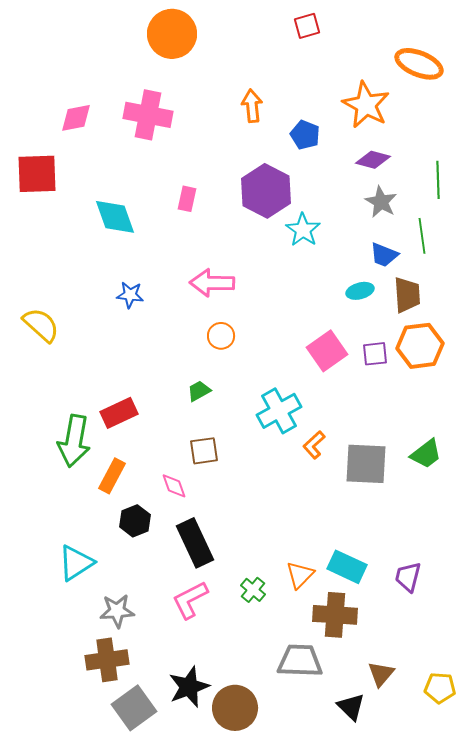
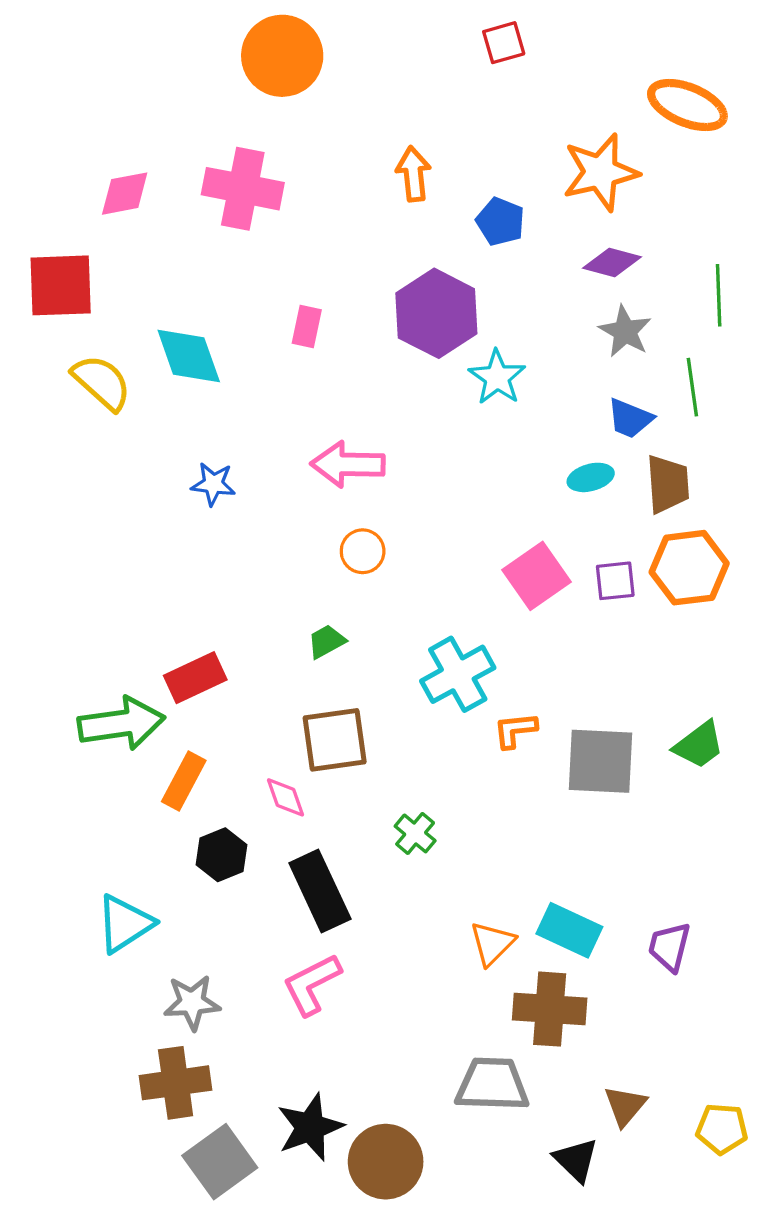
orange star: (366, 105) -> (600, 172), turned 30
yellow semicircle: (41, 325) -> (102, 382), moved
green arrow: (74, 441) -> (121, 724), turned -108
orange L-shape: (314, 445) -> (515, 730), turned 36
brown square: (204, 451) -> (335, 740), size x1.4
green cross: (253, 590) -> (415, 833), moved

